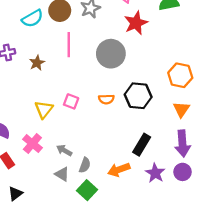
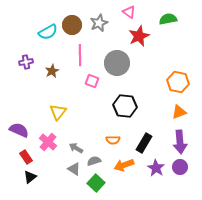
black hexagon: (138, 96) -> (125, 106), moved
orange semicircle: (106, 99) -> (113, 140), moved
pink square: (71, 101) -> (92, 81), moved
orange triangle: (181, 109) -> (179, 112), turned 35
gray semicircle: (85, 165) -> (94, 161), turned -128
black triangle: (15, 194) -> (30, 177), moved

